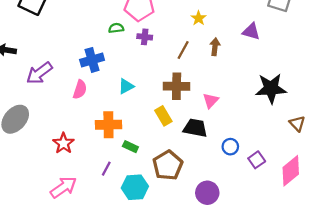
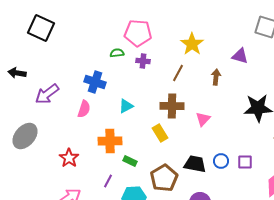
yellow star: (198, 18) -> (192, 44), size x1.6
brown arrow: (215, 47) -> (216, 77), moved
blue cross: (92, 60) -> (95, 82), turned 35
black trapezoid: (195, 128) -> (195, 164), moved
purple square: (257, 160) -> (245, 162), moved, turned 35

